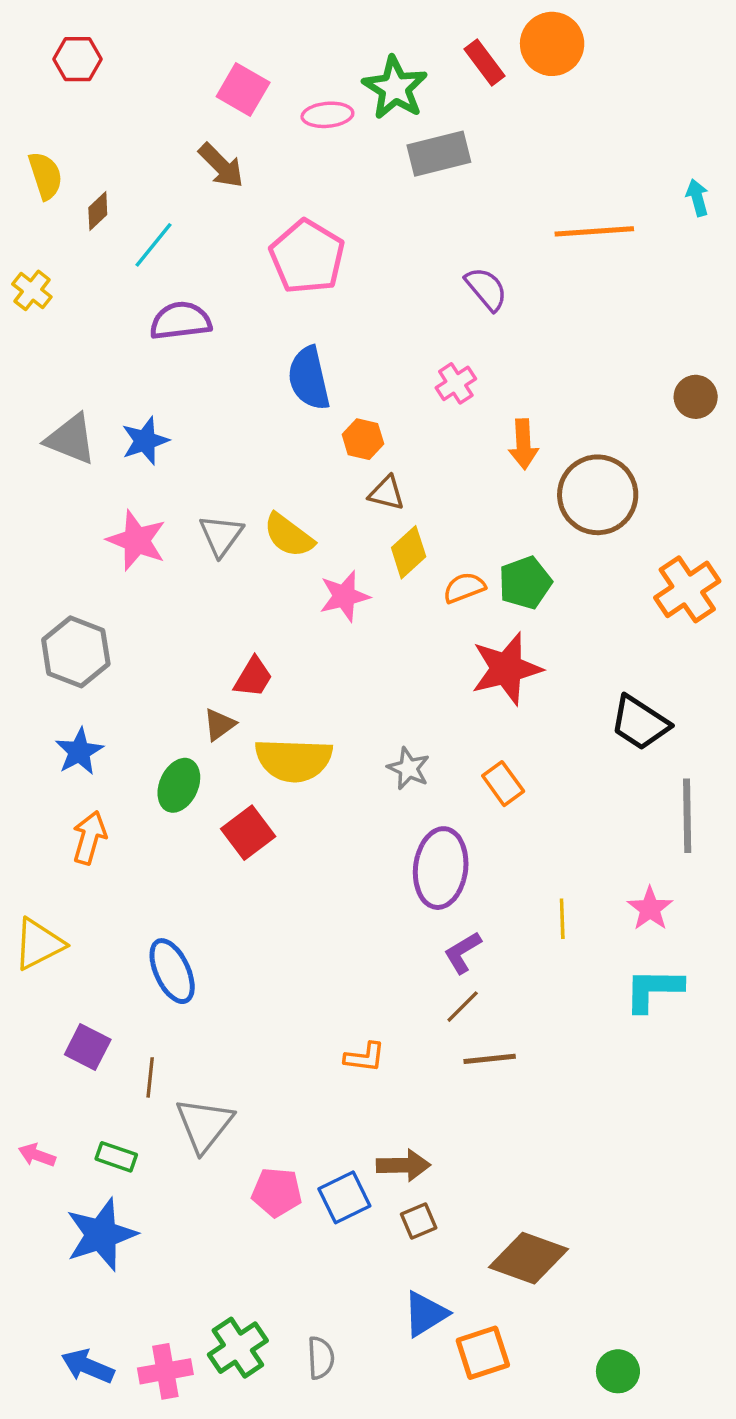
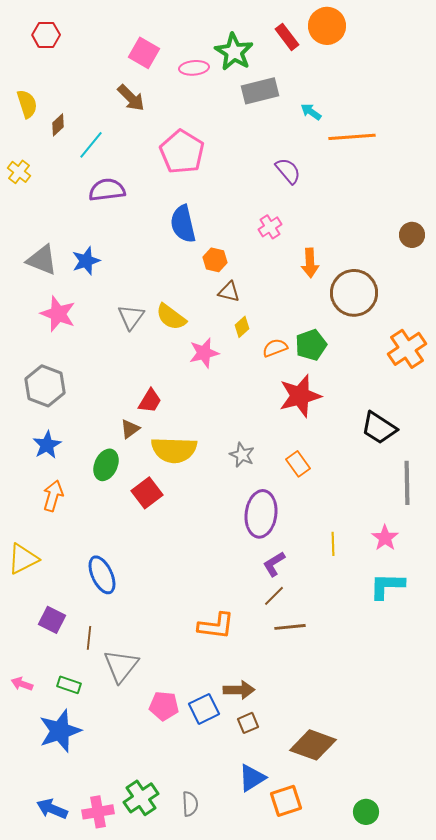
cyan arrow: (697, 198) -> (311, 112), moved, turned -40
pink star: (137, 540) -> (58, 314), moved
yellow diamond: (409, 552) -> (242, 327), size x0.7
orange L-shape: (365, 1057) -> (216, 626), size x1.5

